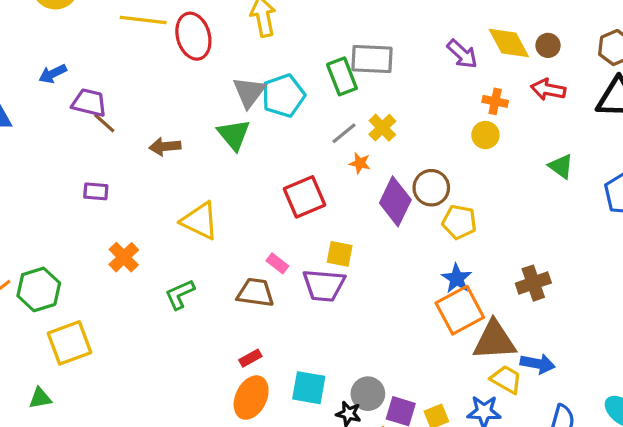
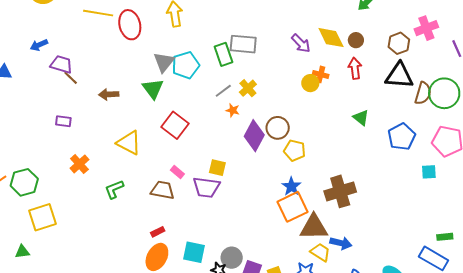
red arrow: (548, 89) -> (355, 68), turned 70
yellow circle: (485, 135) -> (310, 83), moved
red square: (305, 197) -> (175, 125), moved, turned -32
brown cross: (533, 283) -> (340, 191), size x1.4

